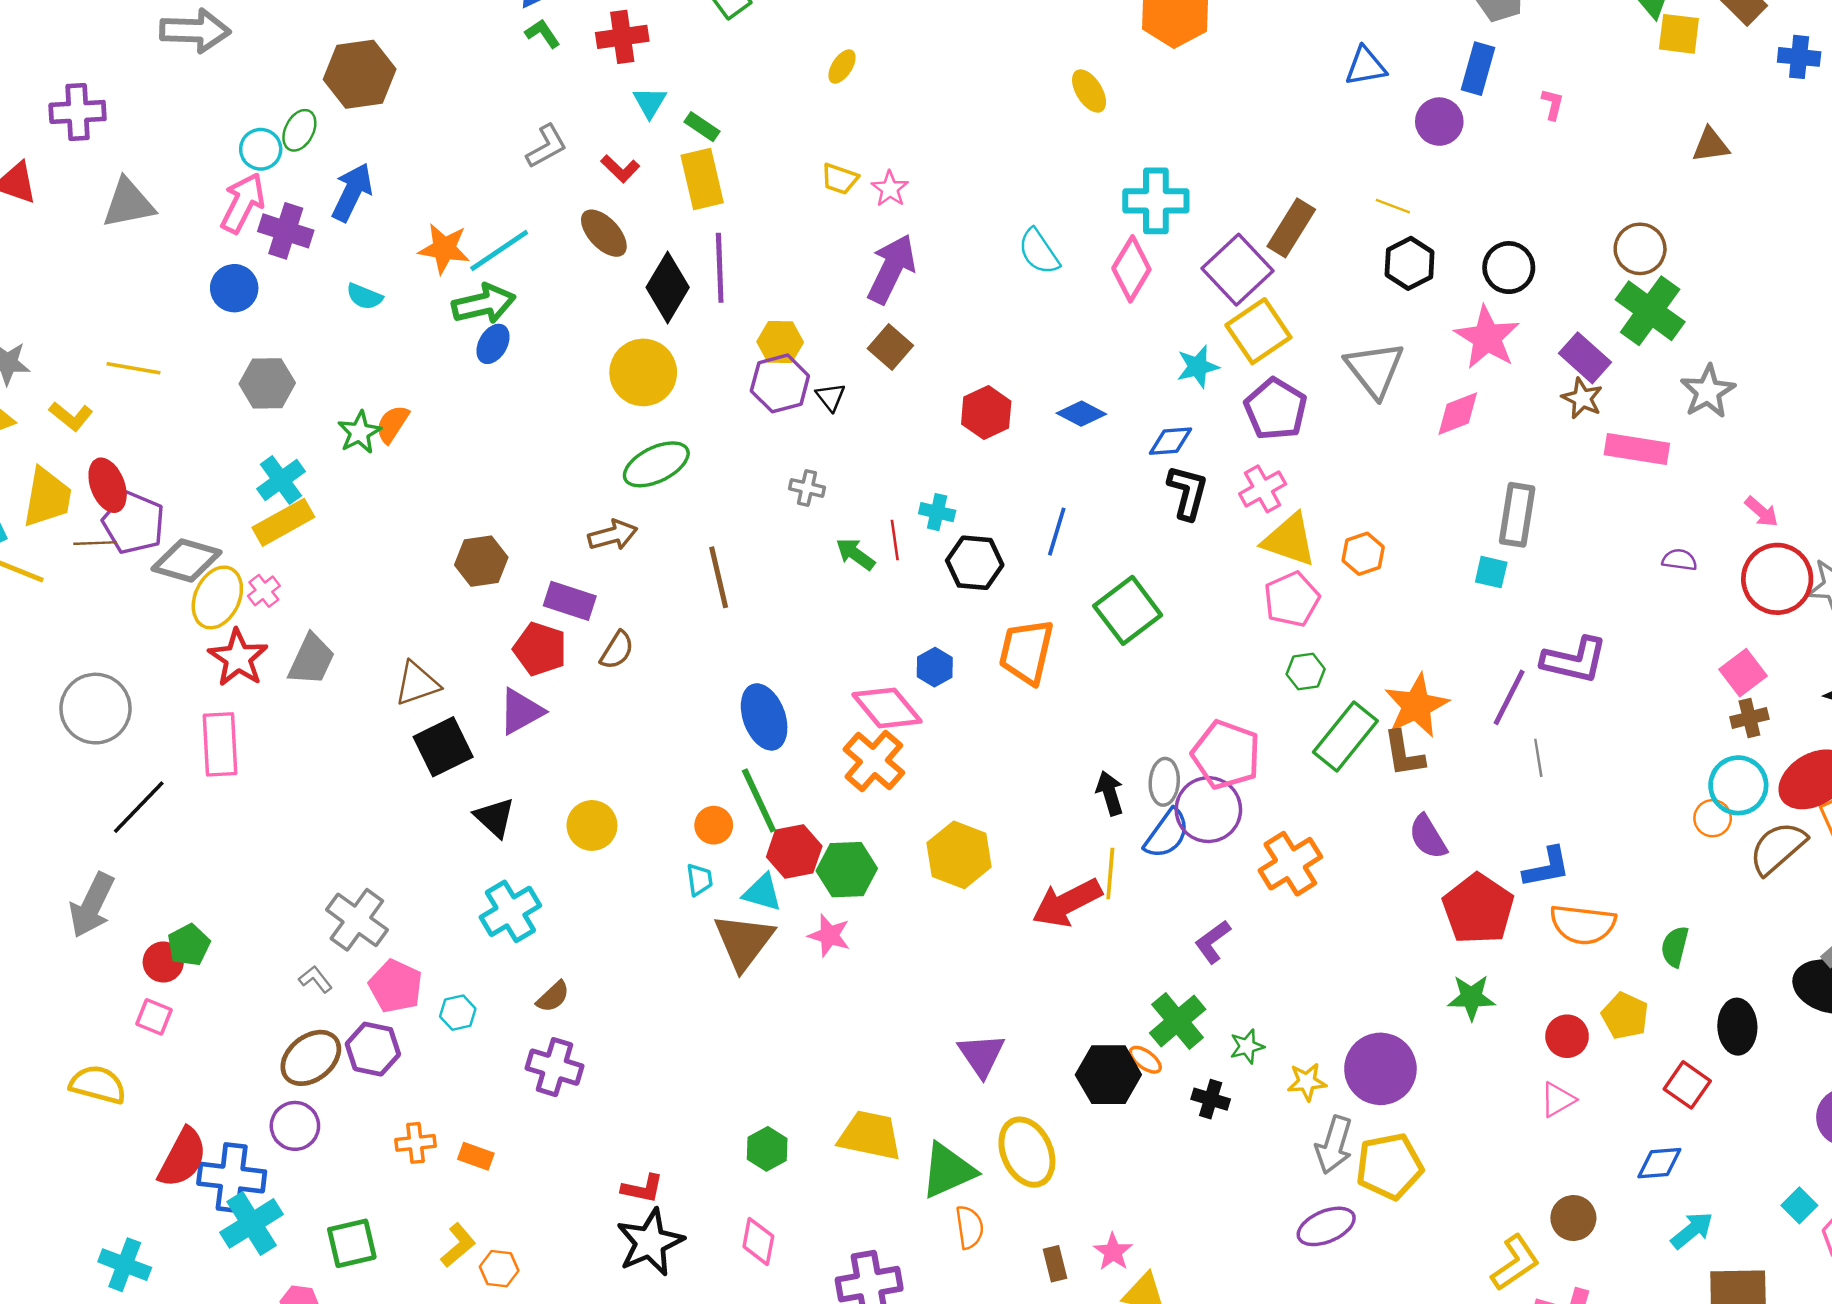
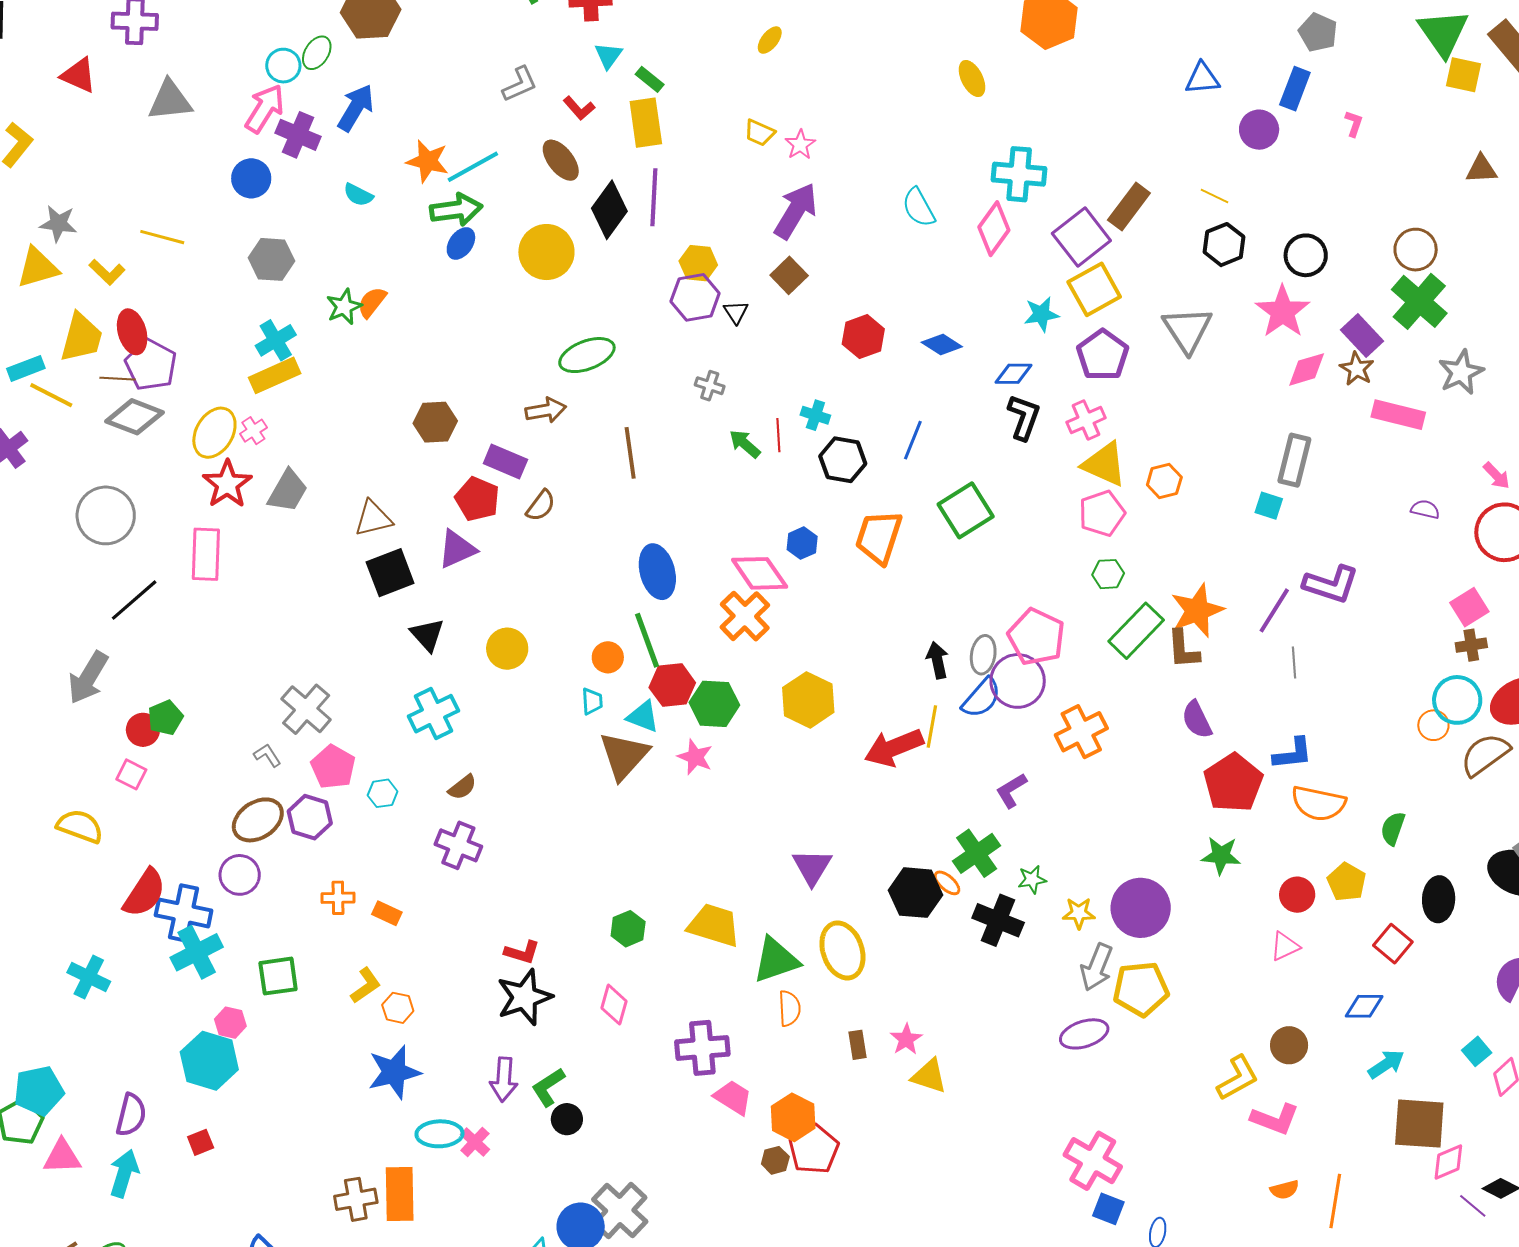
yellow circle: (643, 372) -> (546, 252), moved
pink diamond: (1458, 414) -> (1307, 369), moved
gray diamond: (186, 560) -> (135, 417), moved
black cross: (1211, 1099) -> (998, 920), size x1.6

